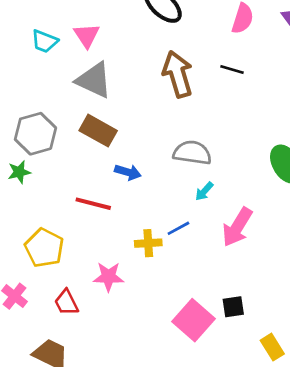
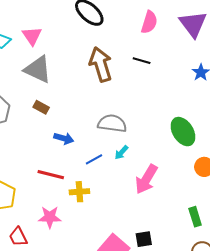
brown rectangle: (98, 131) -> (41, 107), size x0.6
red line: (93, 204) -> (51, 175), moved
blue line: (178, 228) -> (94, 159), moved

